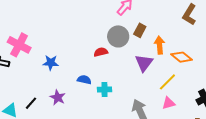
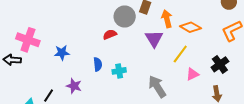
blue semicircle: (84, 80) -> (98, 64), turned 80
pink triangle: (169, 103) -> (192, 74), moved

